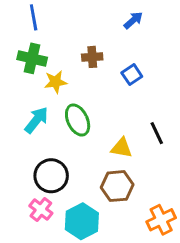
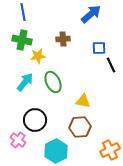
blue arrow: (133, 20) -> (91, 14), size x1.5
blue square: (132, 75) -> (99, 48), moved, turned 32
black line: (157, 133) -> (111, 65), moved
pink cross: (41, 210) -> (18, 140), moved

